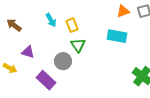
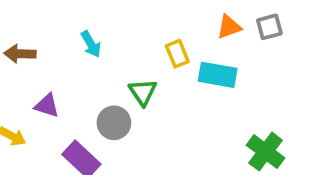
brown arrow: (14, 25) -> (20, 54), turned -35
yellow rectangle: (72, 25) -> (177, 54), moved

